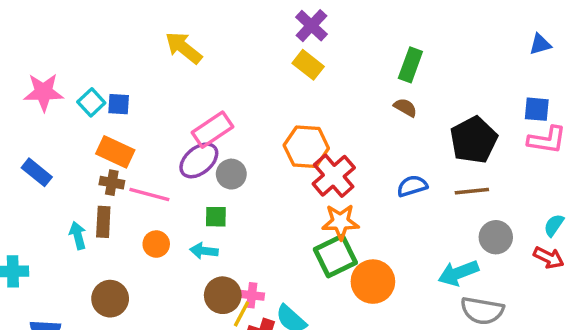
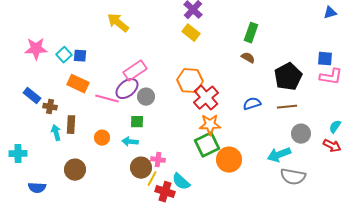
blue triangle: (540, 44) -> (330, 13), moved
brown cross: (112, 183) -> (50, 107), moved
pink line: (149, 195) -> (107, 99), moved
pink cross: (252, 295) -> (158, 160), moved

